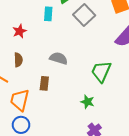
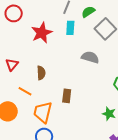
red star: (20, 31) -> (42, 33), moved, size x1.5
gray semicircle: (59, 58) -> (90, 57), moved

